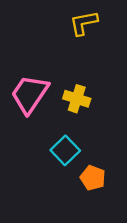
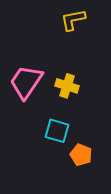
cyan square: (65, 150) -> (57, 131), turned -30

